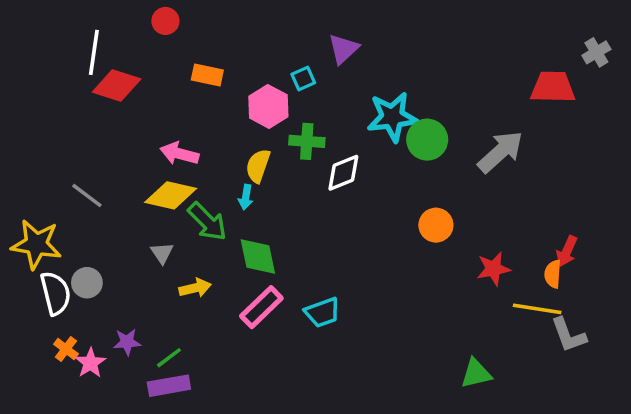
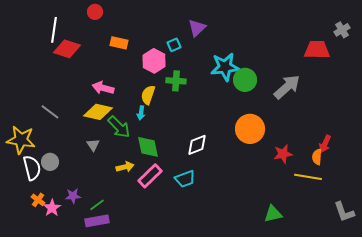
white diamond: (343, 173) -> (197, 145), moved
orange circle: (436, 225) -> (250, 129), size x1.5
yellow arrow: (195, 288) -> (125, 167), moved
gray L-shape: (569, 335) -> (344, 212), moved

